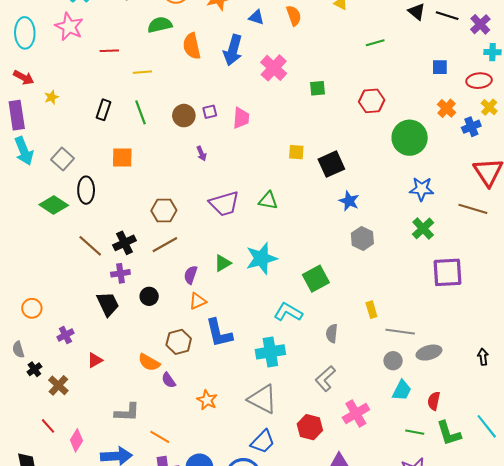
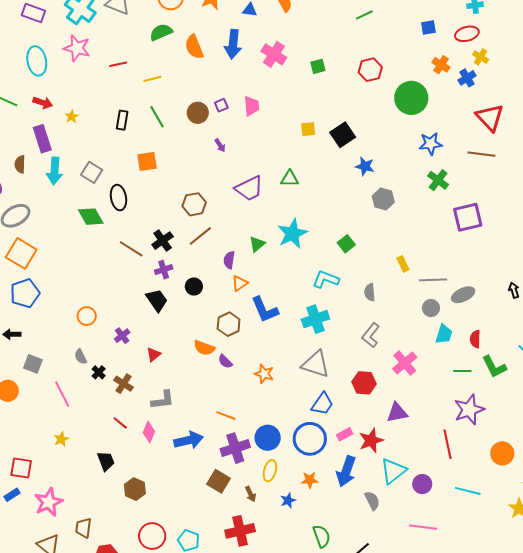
cyan arrow: (24, 151) -> (54, 171), turned 36
green diamond: (54, 205) -> (91, 217), turned 36
green square: (316, 279) -> (346, 244), size x0.7
gray L-shape: (127, 412) -> (163, 400), moved

